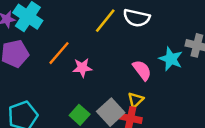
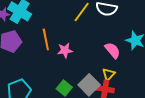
orange line: (59, 53) -> (46, 39), turned -50

